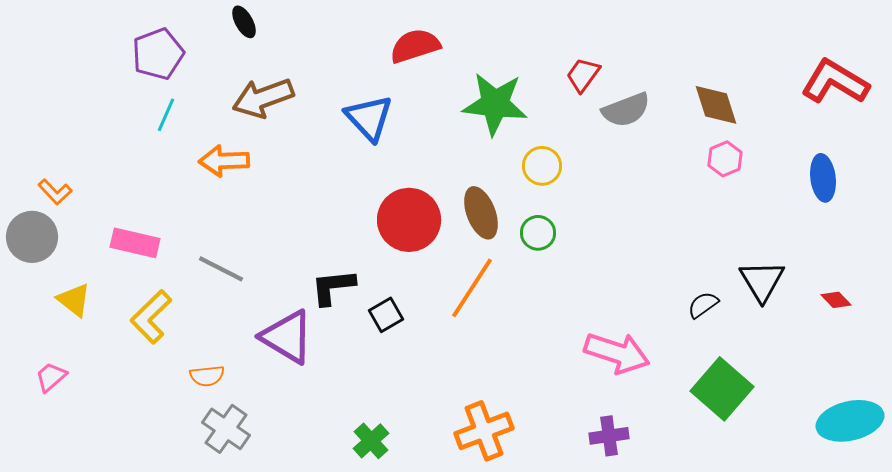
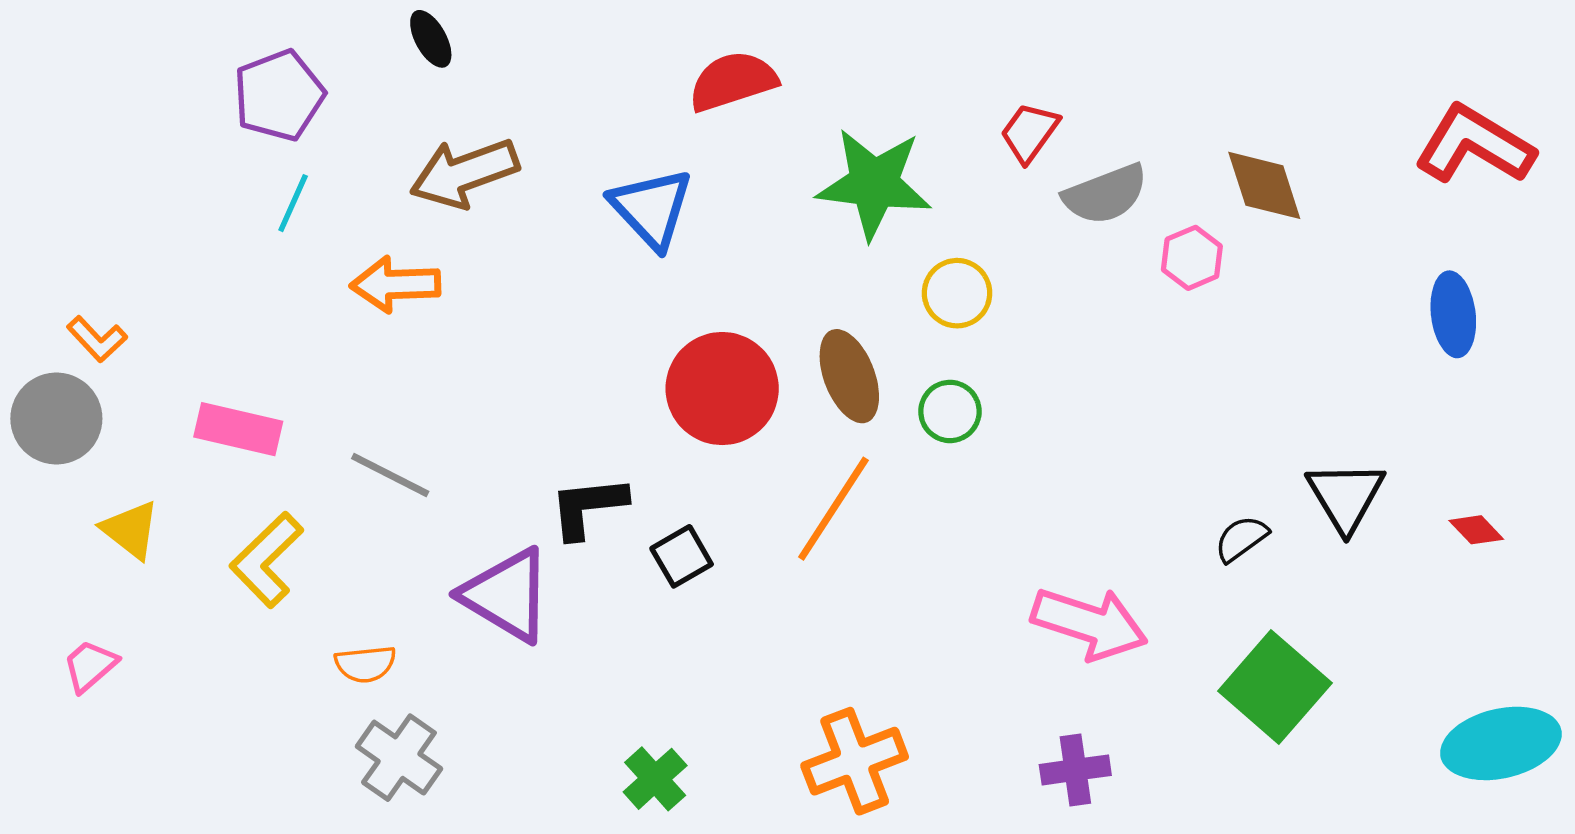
pink hexagon: (725, 159) -> (1192, 258), moved

